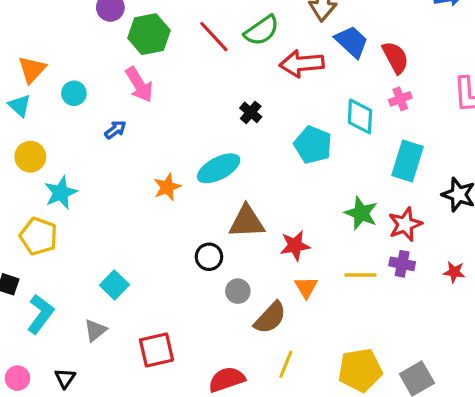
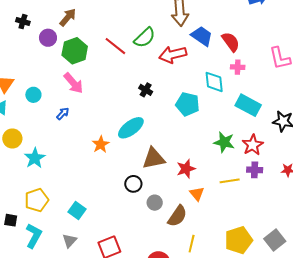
pink cross: (400, 99) -> (238, 67), turned 32
cyan rectangle: (407, 161) -> (248, 105), turned -70
yellow pentagon: (39, 236) -> (37, 200), moved, turned -30

